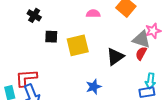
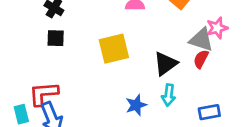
black square: (51, 37) -> (56, 38), moved
cyan arrow: (150, 81) -> (169, 95), moved

